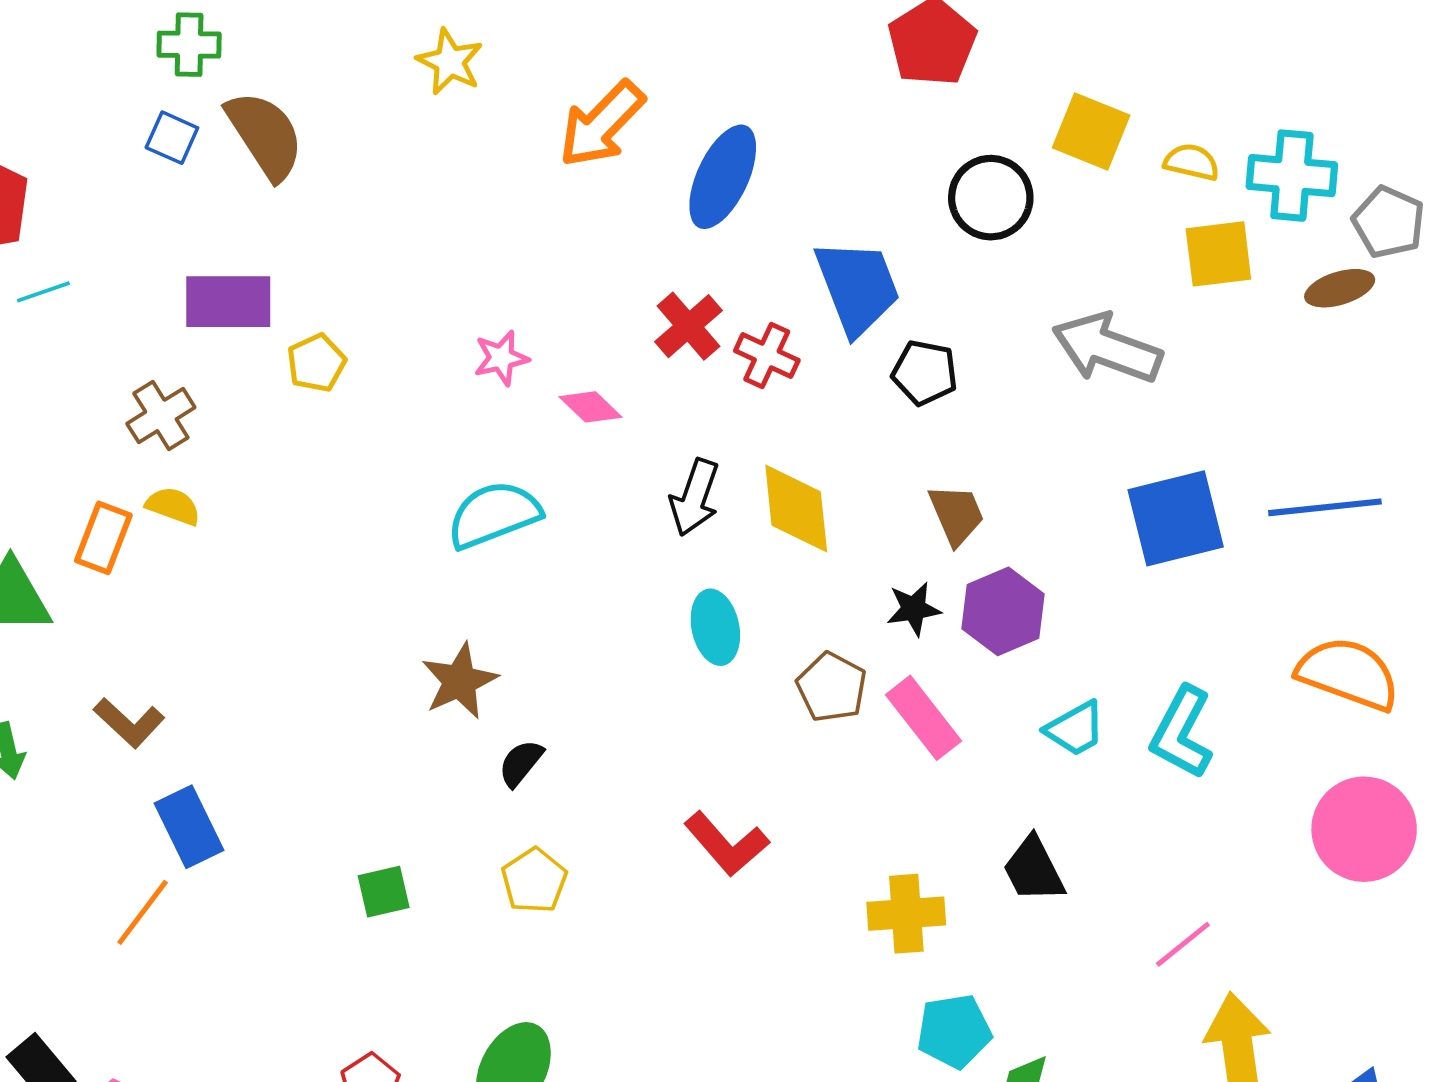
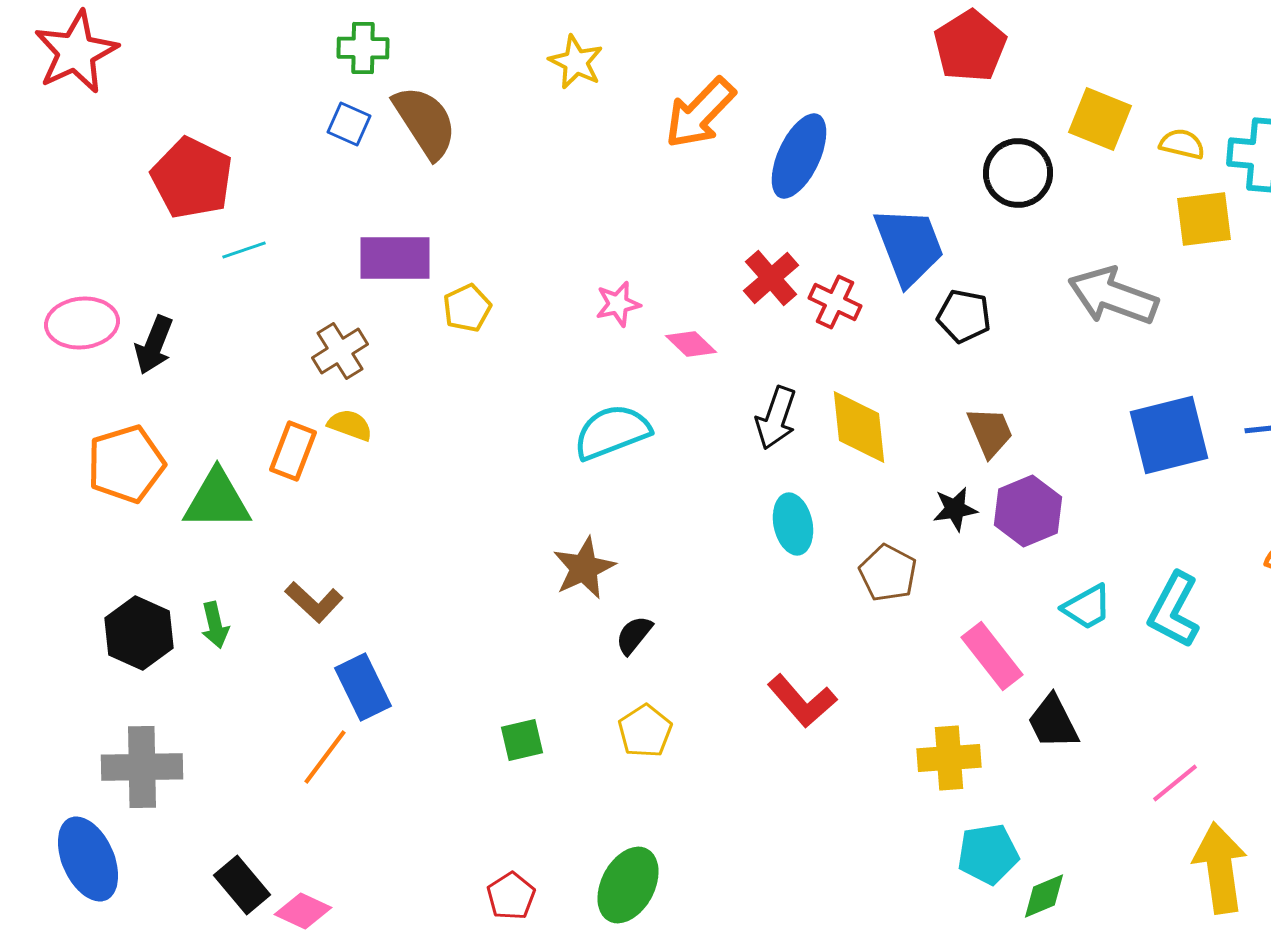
pink rectangle: (923, 718) -> (992, 656), moved

